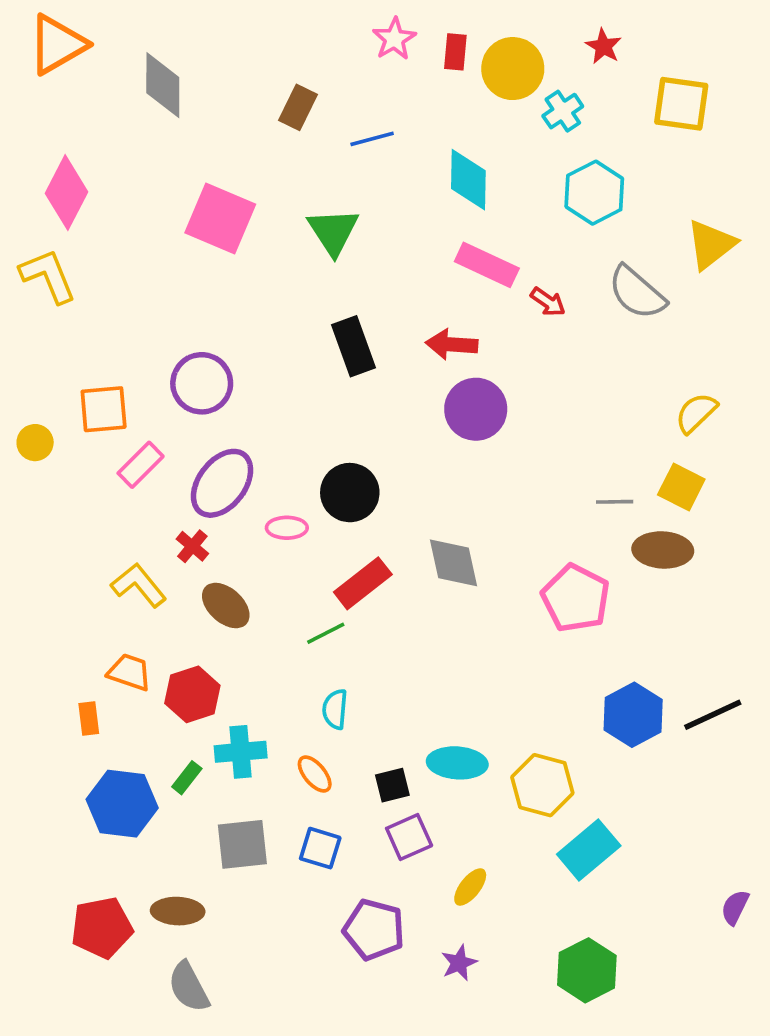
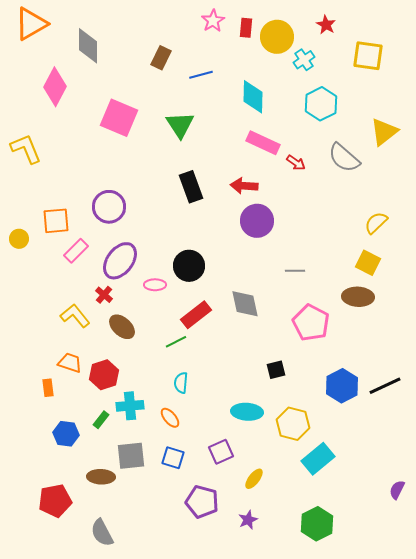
pink diamond: (67, 193) -> (55, 87), moved
gray line: (615, 502) -> (295, 271), moved
black square: (392, 785) -> (276, 370), moved
blue hexagon: (122, 804) -> (66, 434), size x0.7
brown ellipse: (178, 911) -> (101, 477), moved

